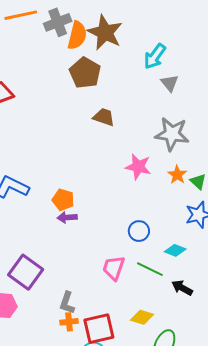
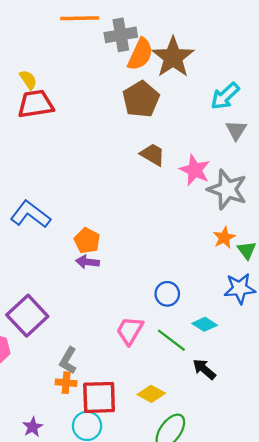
pink star: (138, 167) -> (195, 170), moved

